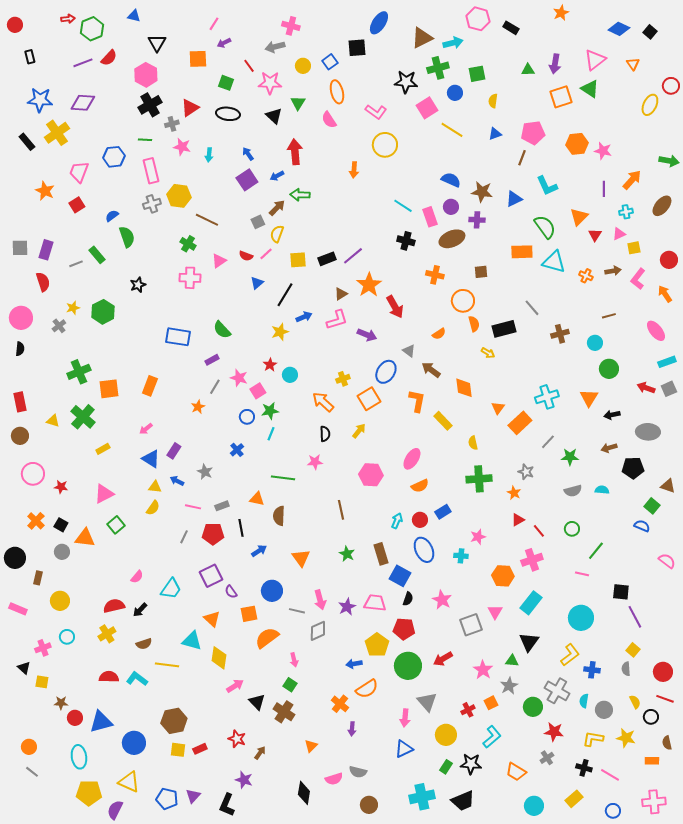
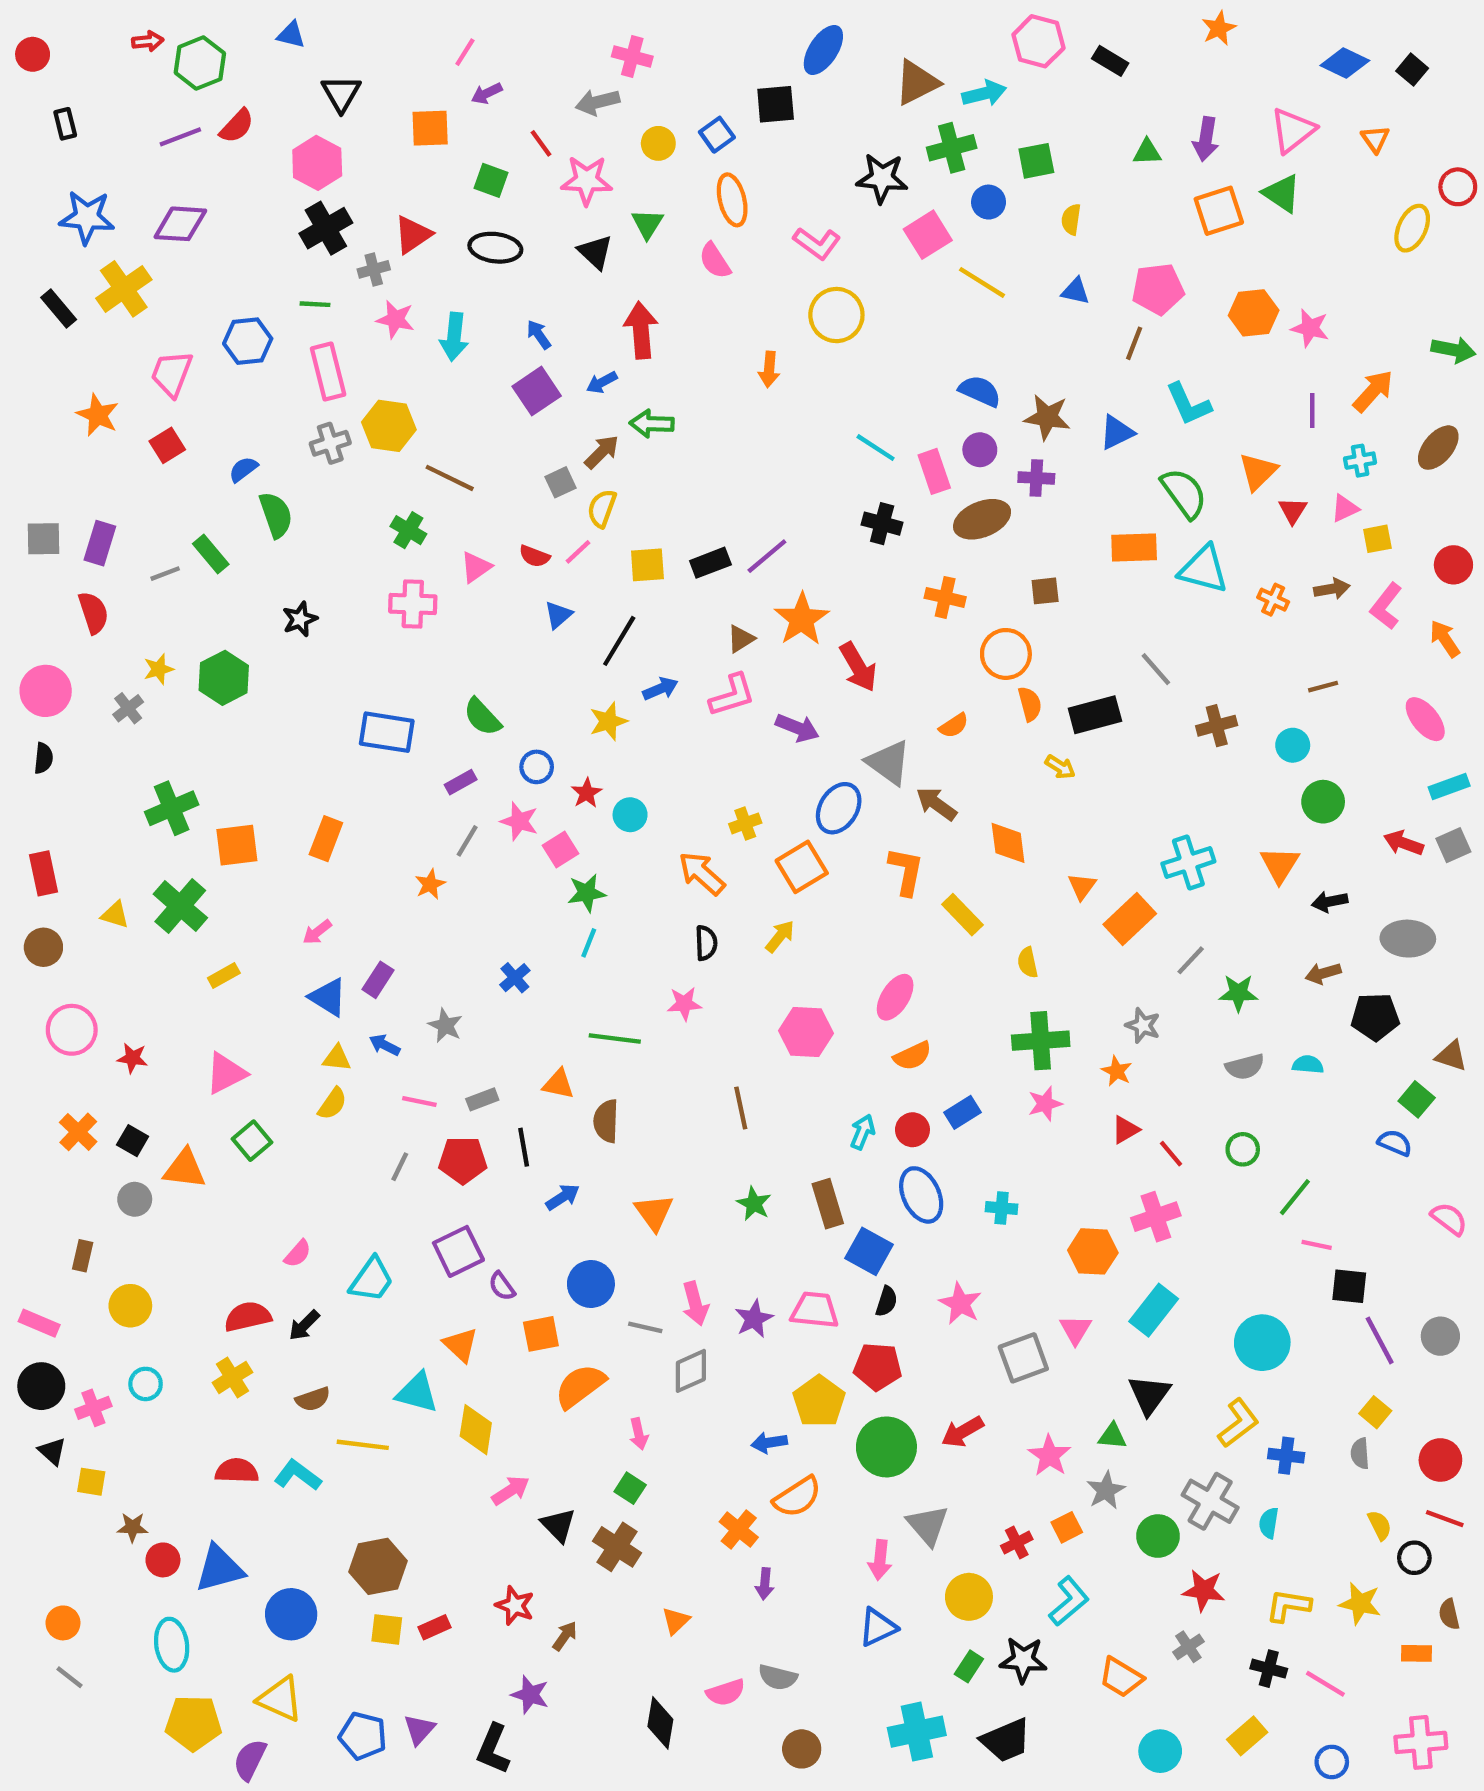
blue triangle: (495, 134) -> (1075, 291), turned 32
cyan arrow: (209, 155) -> (454, 337), size x1.5
gray triangle: (409, 351) -> (889, 763), size x1.6
blue circle: (247, 417) -> (537, 767), moved
pink star: (478, 537) -> (1045, 1104), moved
black circle: (15, 558) -> (41, 1386), moved
pink line: (582, 574) -> (1317, 1245), moved
gray circle: (604, 710) -> (1440, 1336), moved

